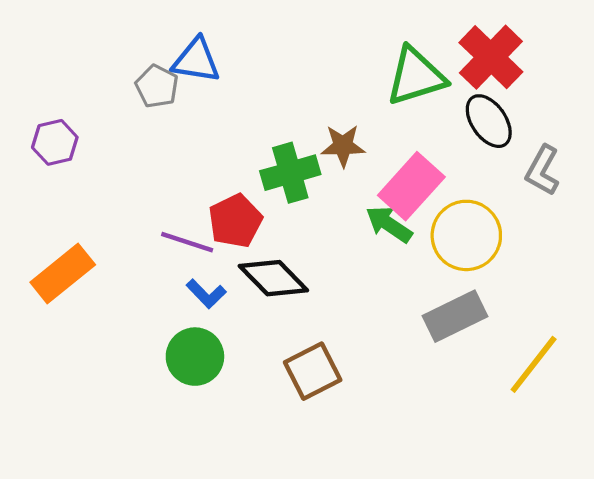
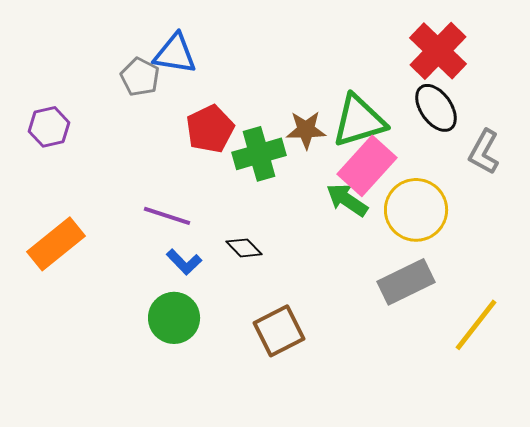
green triangle: (416, 76) -> (359, 121), moved
red pentagon: (235, 221) -> (210, 129), moved
black diamond: (273, 278) -> (244, 248), size x0.6

